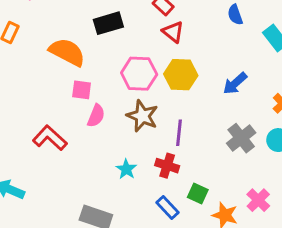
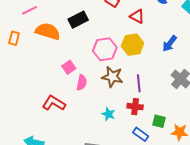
red triangle: (173, 32) -> (137, 16), moved
orange semicircle: (67, 52) -> (48, 31), moved
pink square: (82, 90) -> (69, 67), turned -32

